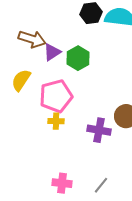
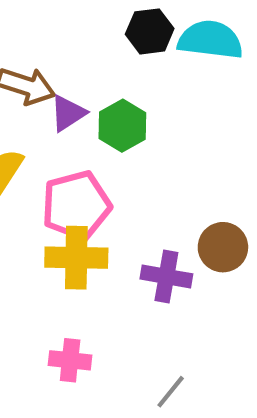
yellow cross: (56, 121) -> (76, 258), size x1.8
pink cross: (62, 183) -> (70, 360), moved

